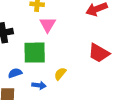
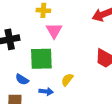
blue semicircle: (15, 73) -> (22, 79), turned -128

